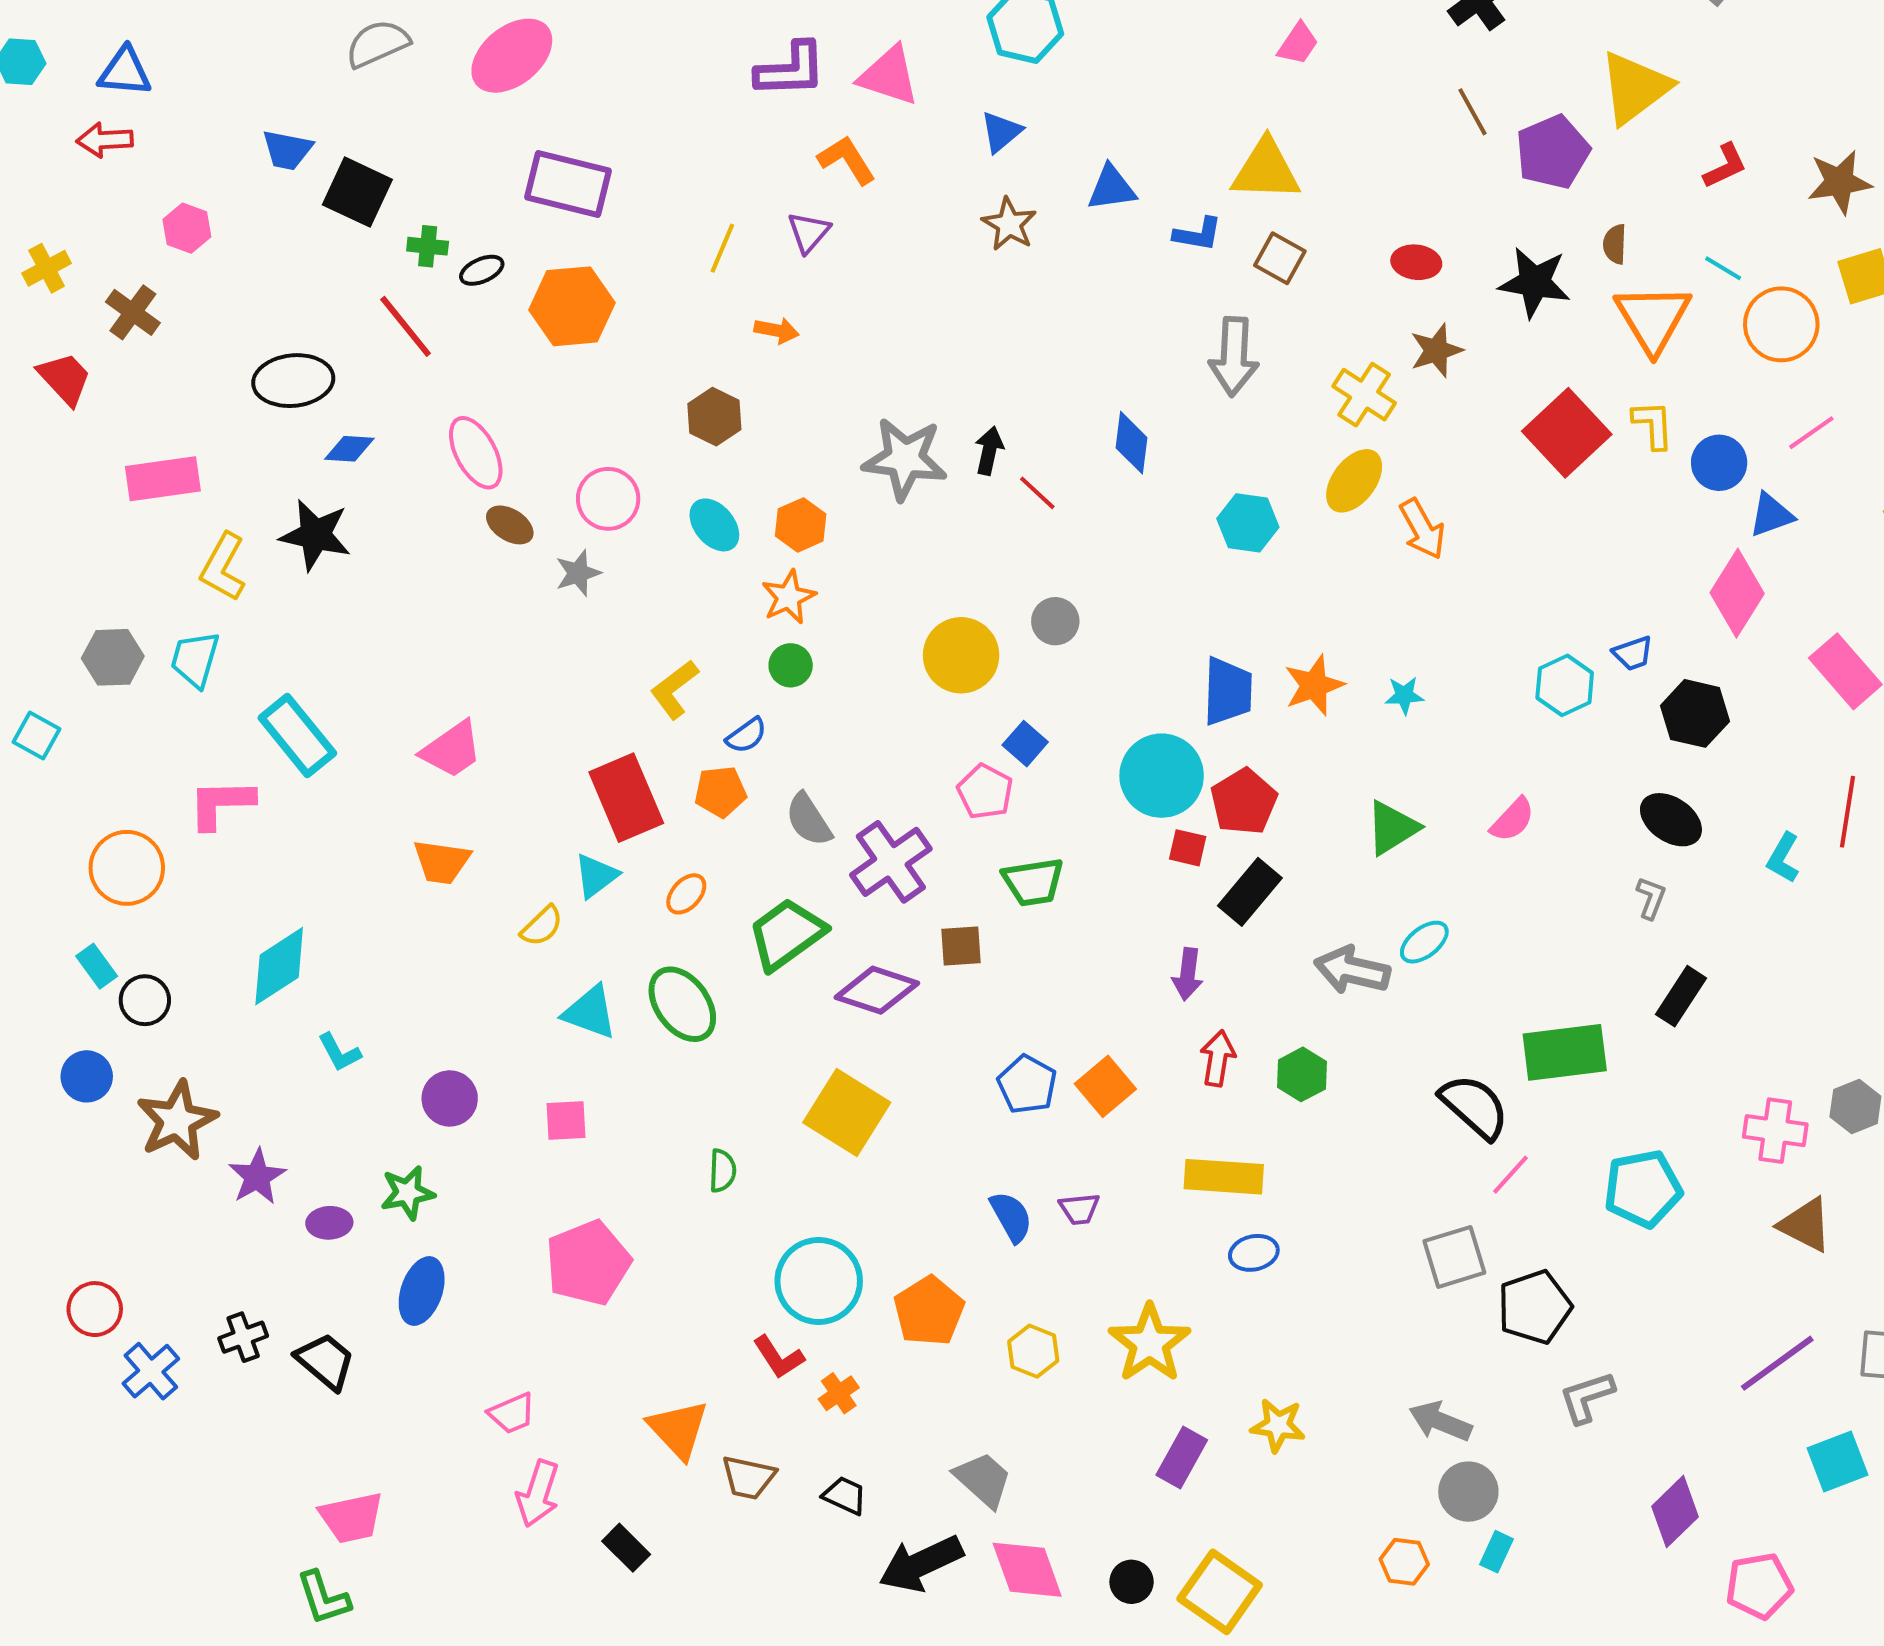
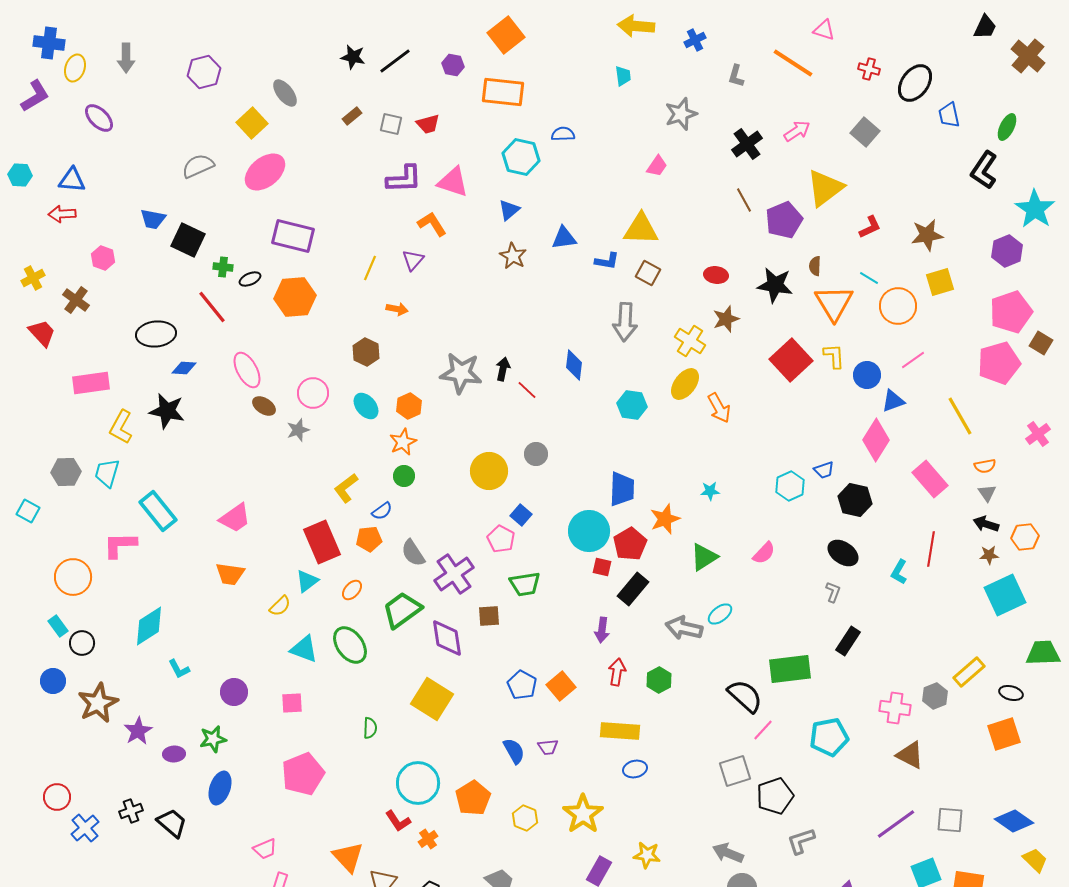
orange star: (1314, 685) -> (665, 519), moved
purple diamond: (877, 990) -> (447, 638), turned 63

